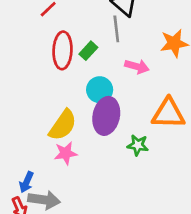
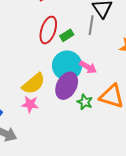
pink arrow: (137, 66) -> (88, 67), moved
cyan circle: (100, 90) -> (67, 66), size x1.5
green star: (138, 145) -> (85, 102), moved

